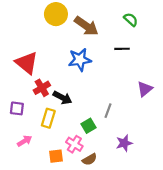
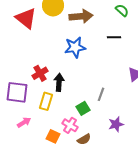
brown arrow: (86, 26) -> (81, 16), turned -40
red triangle: (27, 63) -> (26, 18), moved
black arrow: (62, 98) -> (59, 82), turned -114
purple square: (17, 108) -> (17, 92), size x1.6
orange square: (56, 156) -> (53, 136), turned 32

